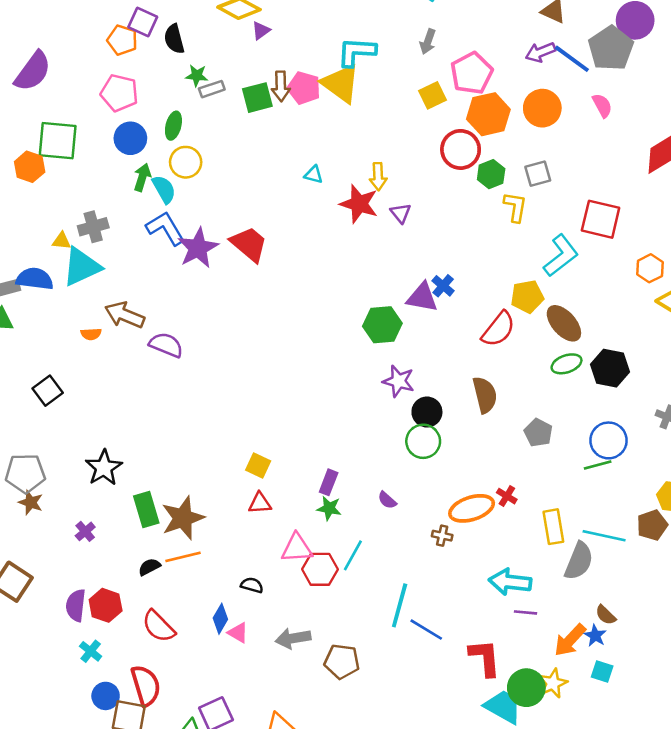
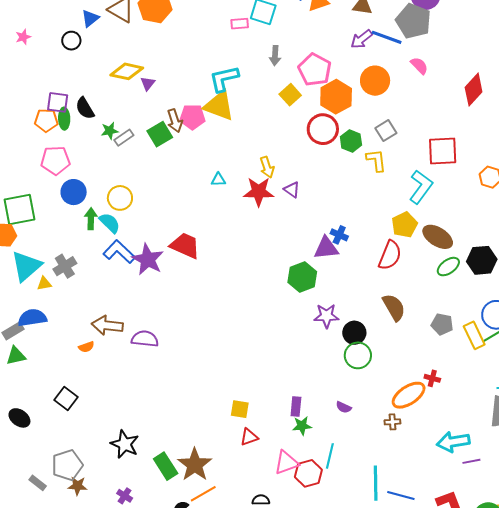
green ellipse: (173, 126) -> (64, 119), moved
cyan triangle: (82, 267) -> (26, 266), moved
yellow rectangle: (553, 527) -> (474, 335), moved

